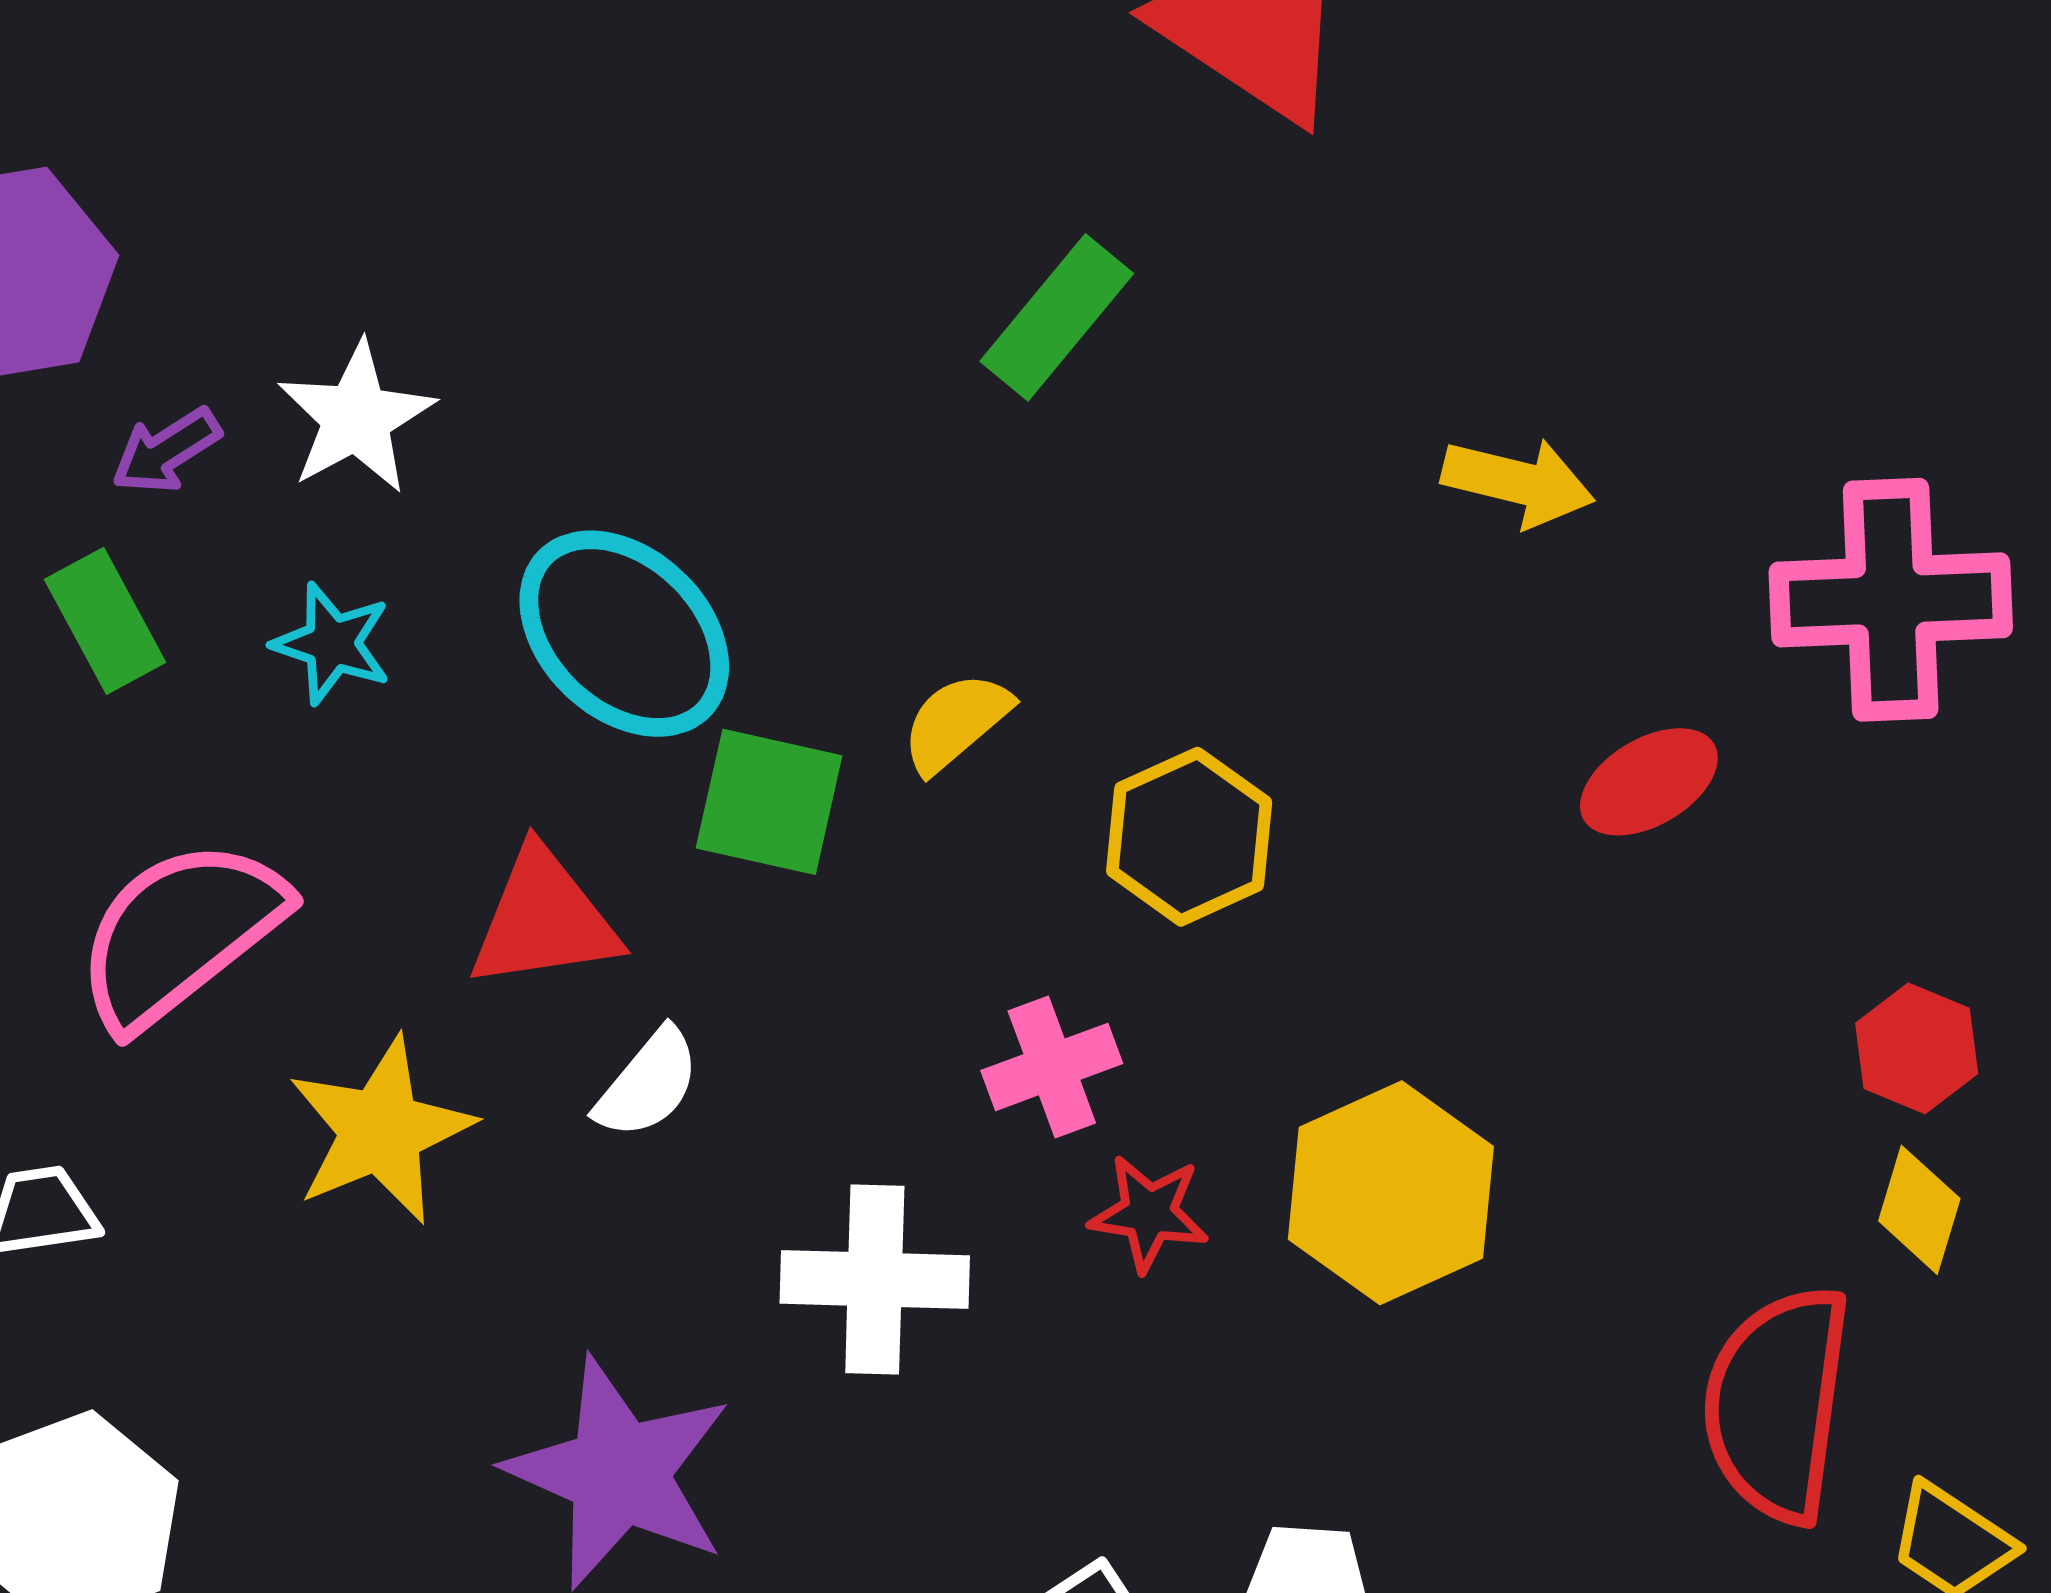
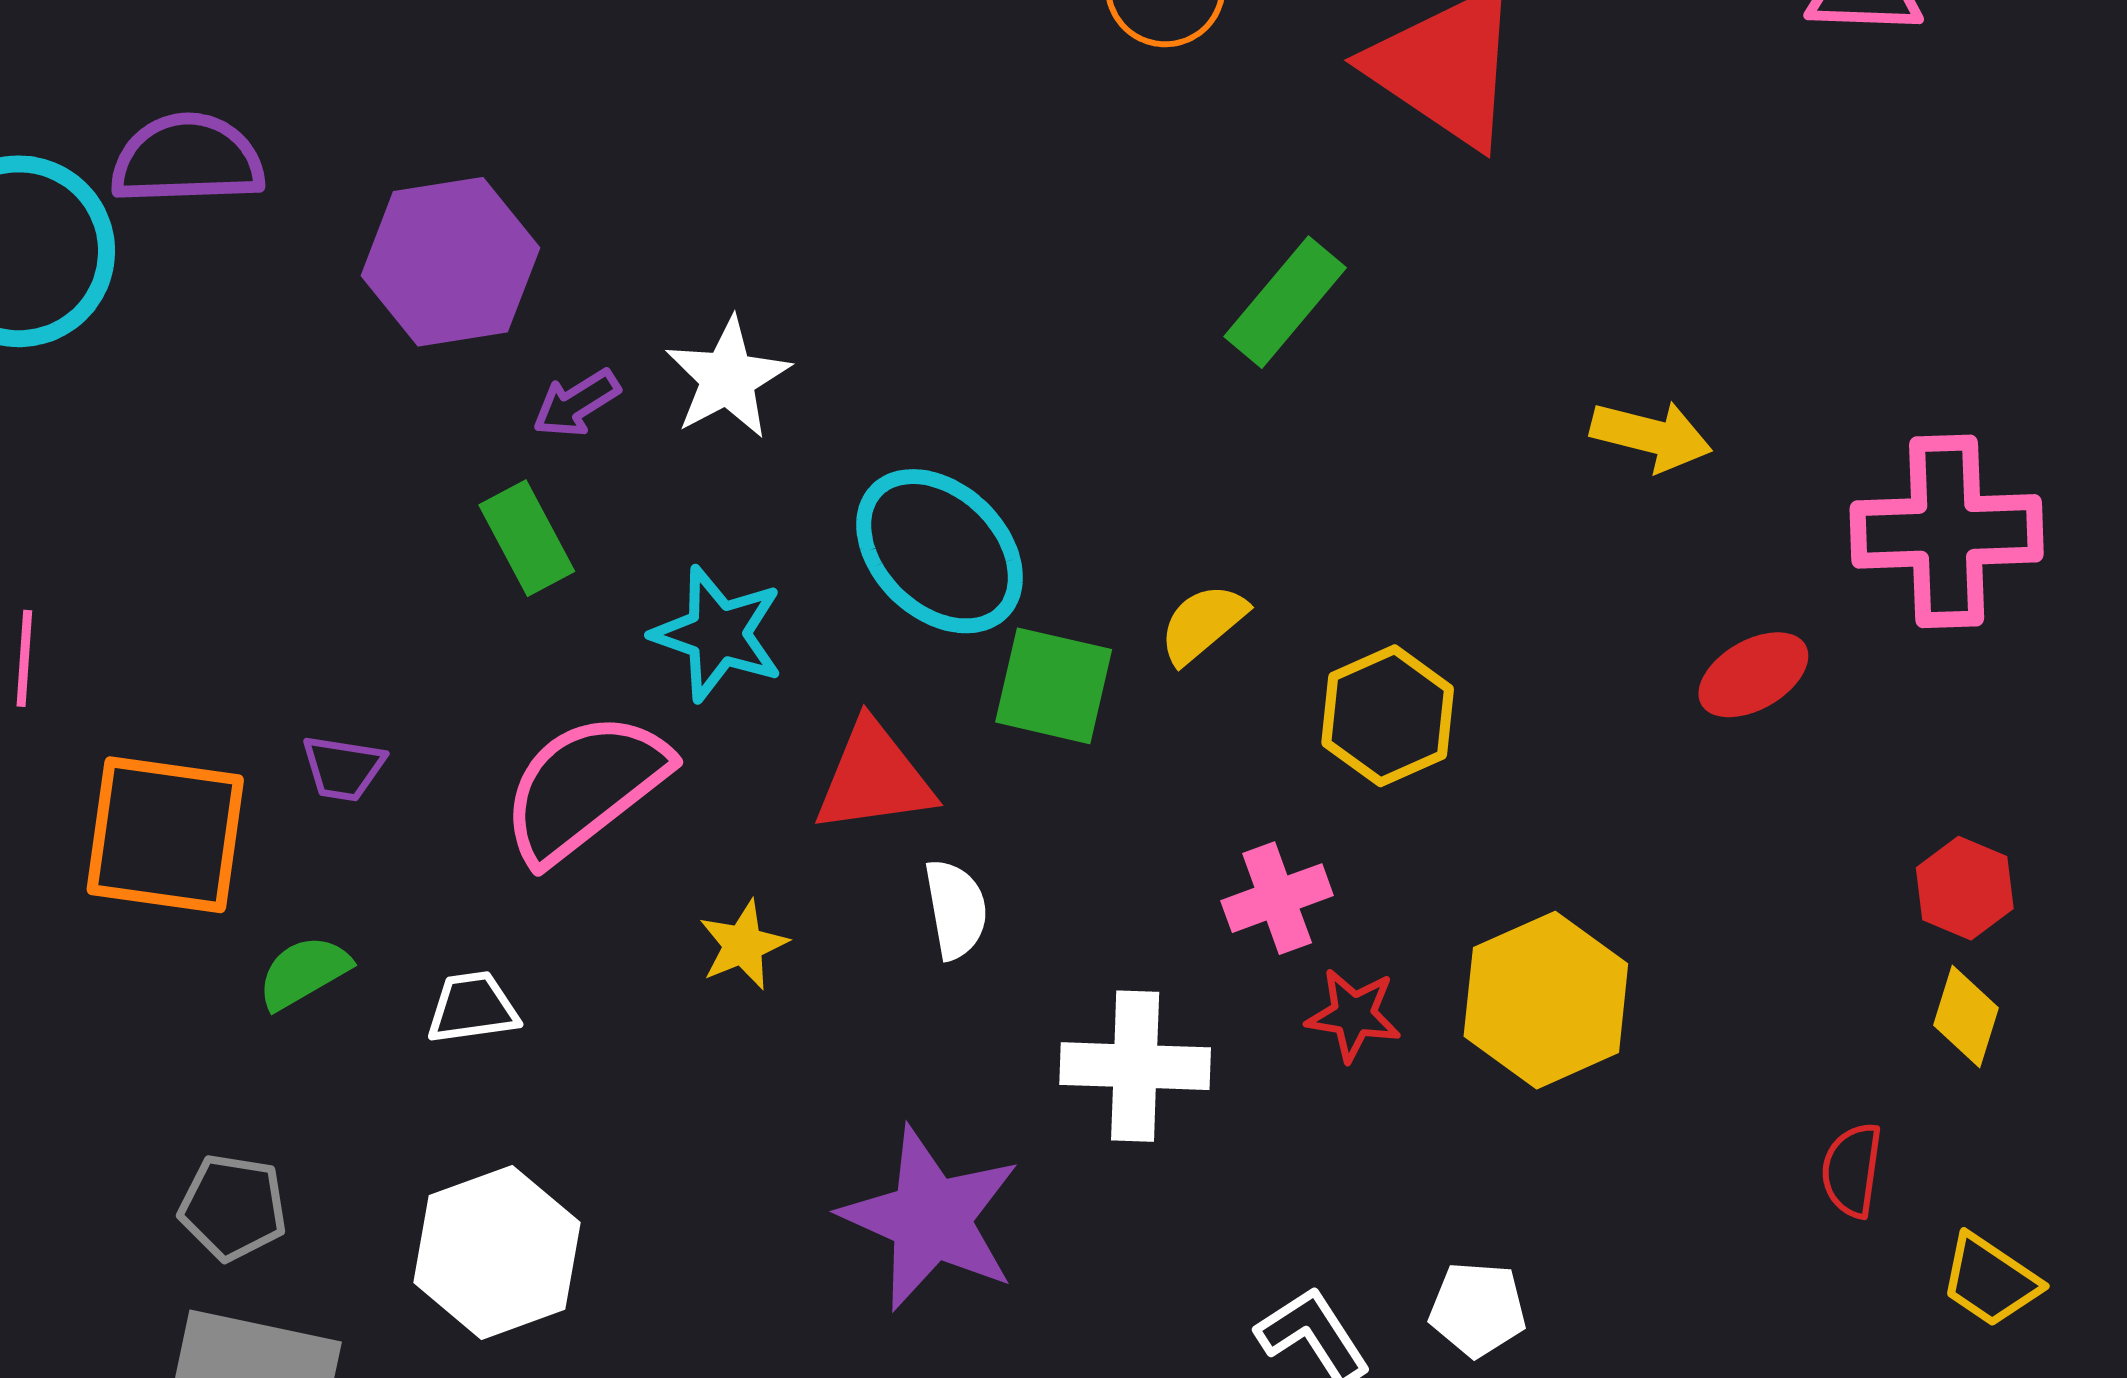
cyan star: (332, 644) -> (718, 634), moved, size x1.4
white semicircle: (648, 1084) -> (956, 909), turned -50
yellow star: (381, 1130) -> (743, 945), size x0.6
red semicircle: (1777, 1404) -> (1852, 1170), size x0.5

